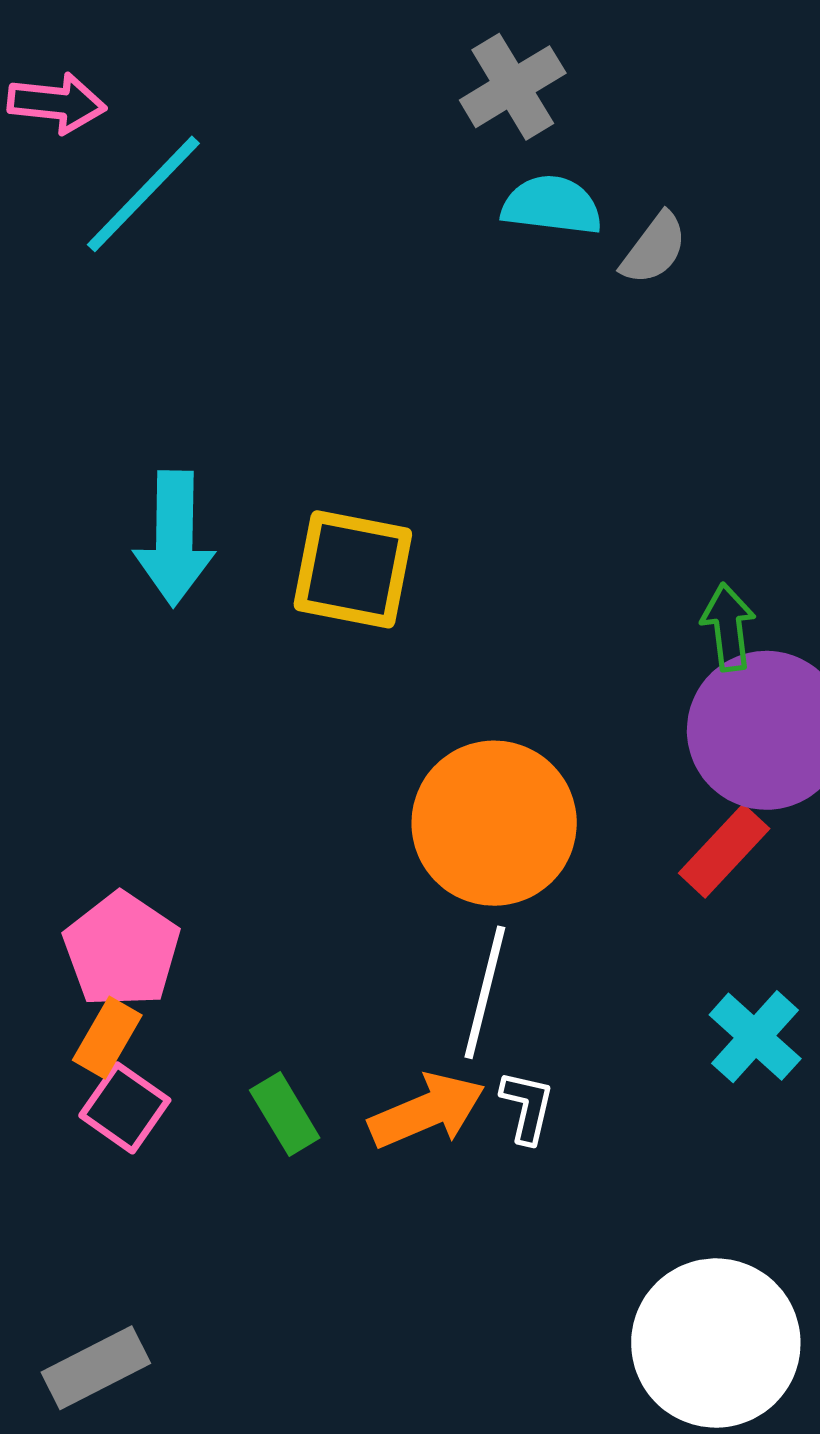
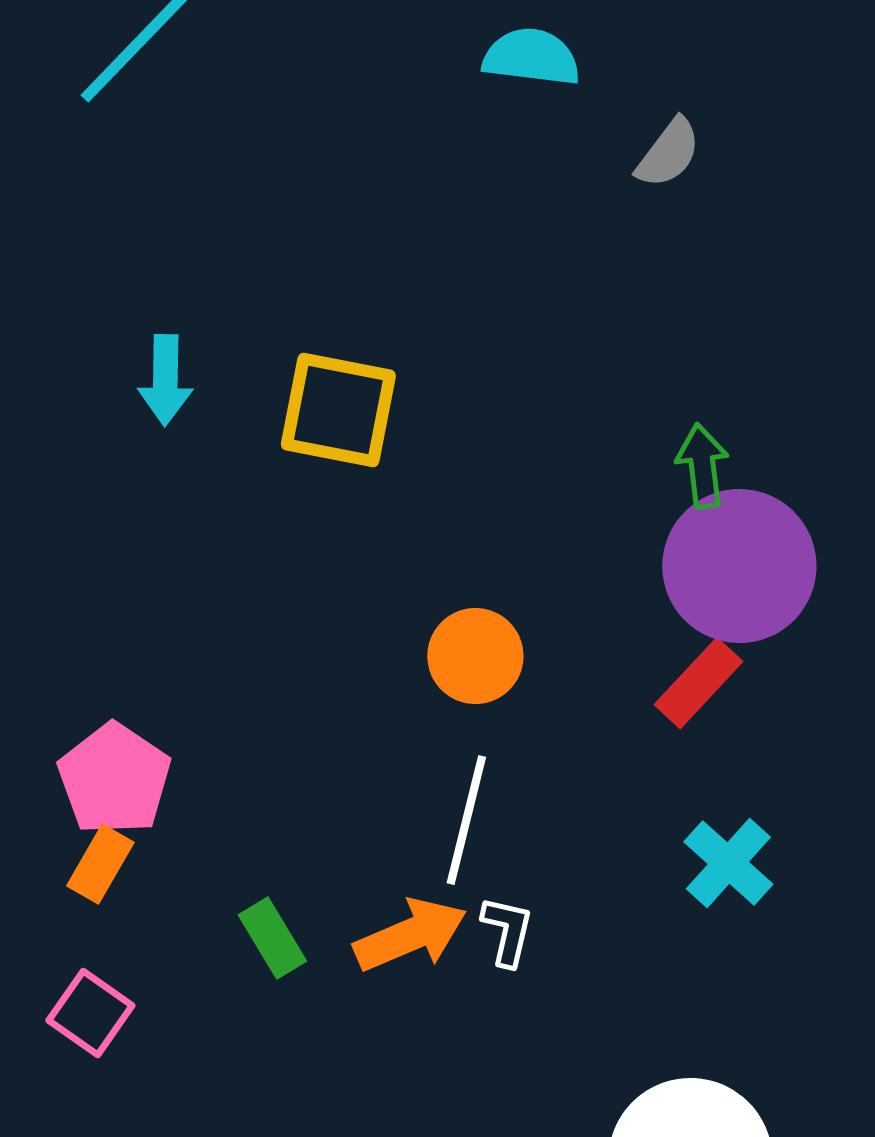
gray semicircle: (654, 249) -> (668, 153), moved
cyan arrow: (174, 538) -> (165, 380), size x0.7
orange circle: (494, 823) -> (475, 656), size x0.6
pink square: (125, 1108) -> (90, 1013), moved

